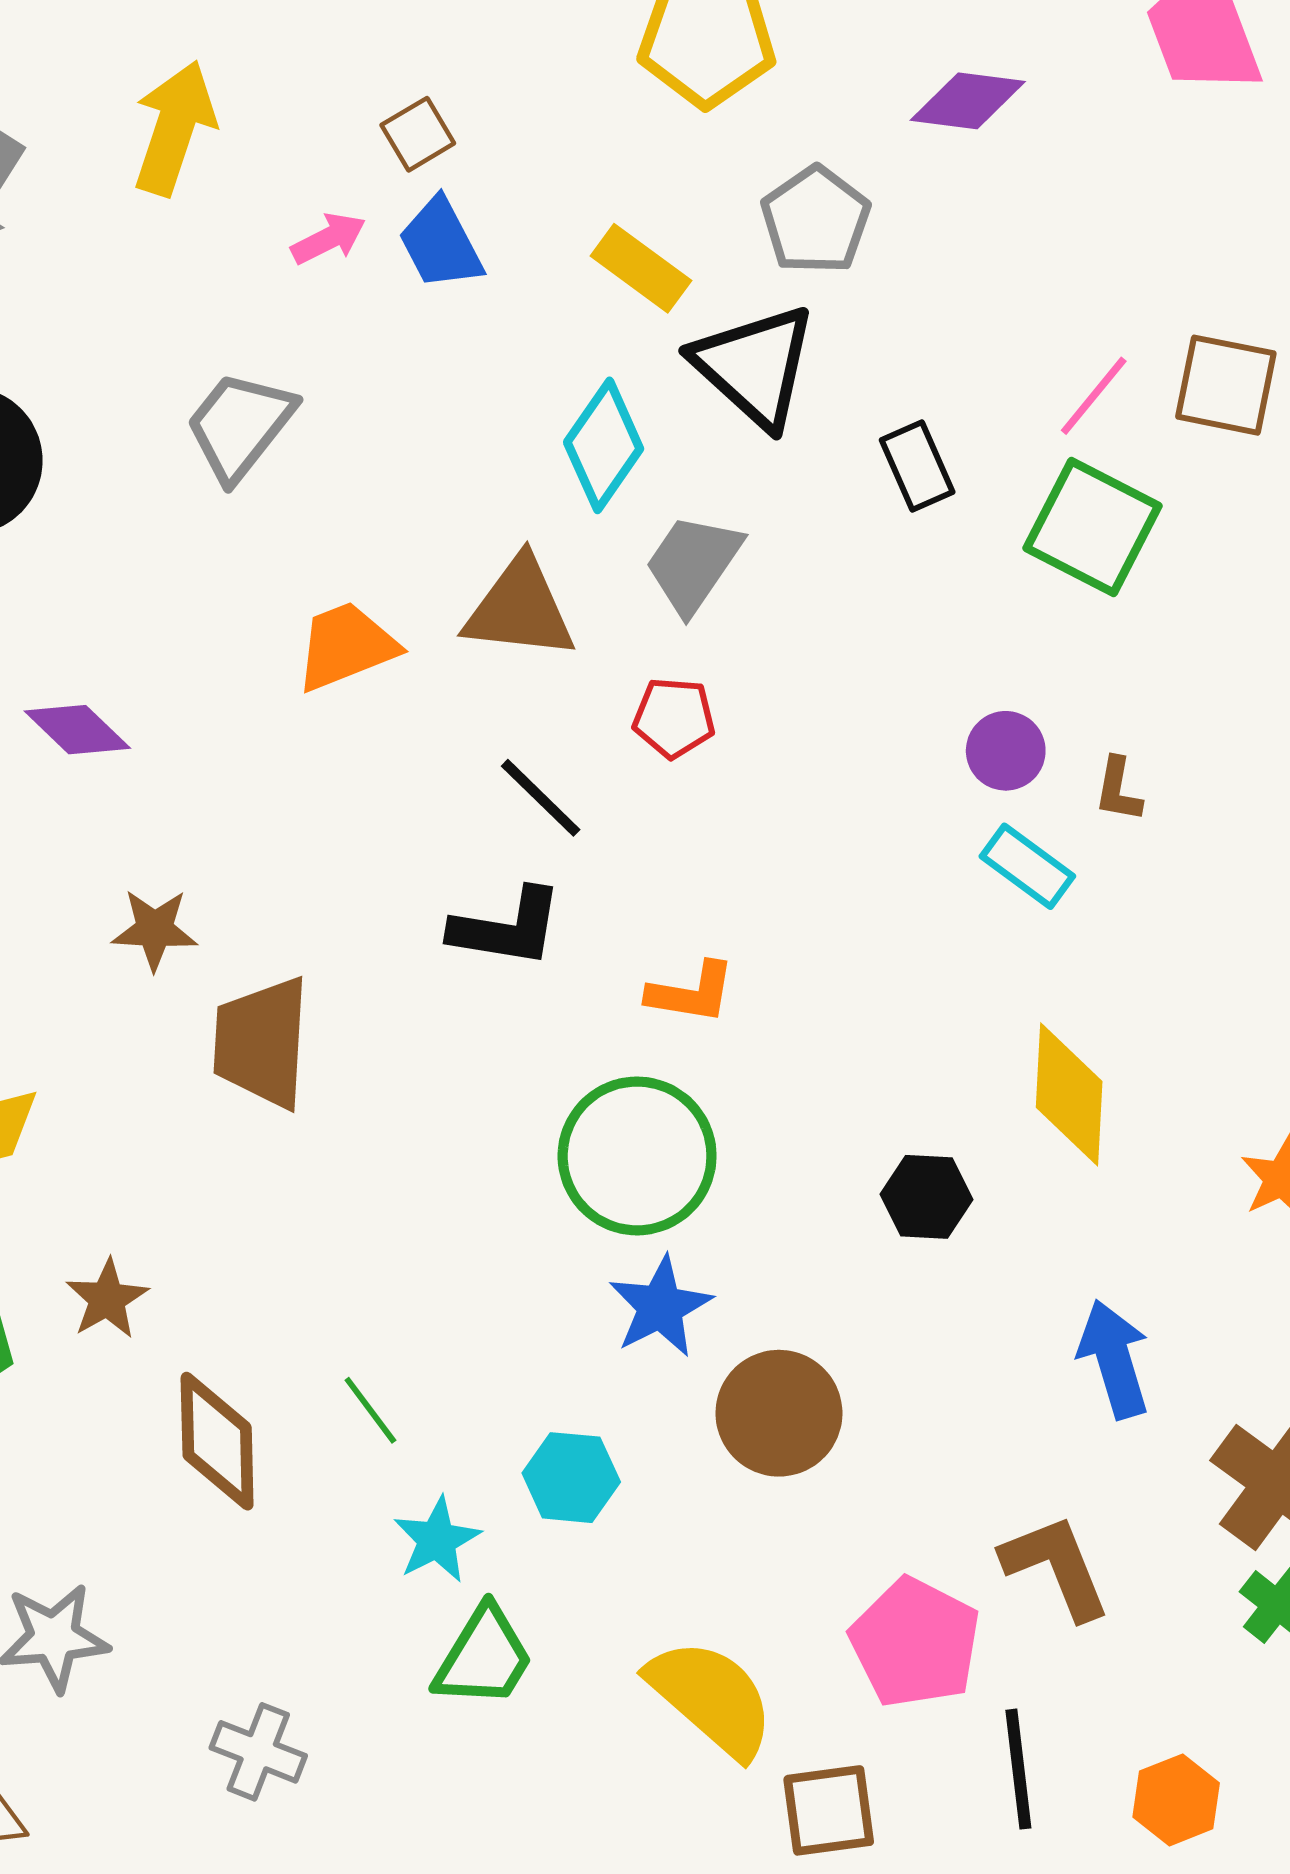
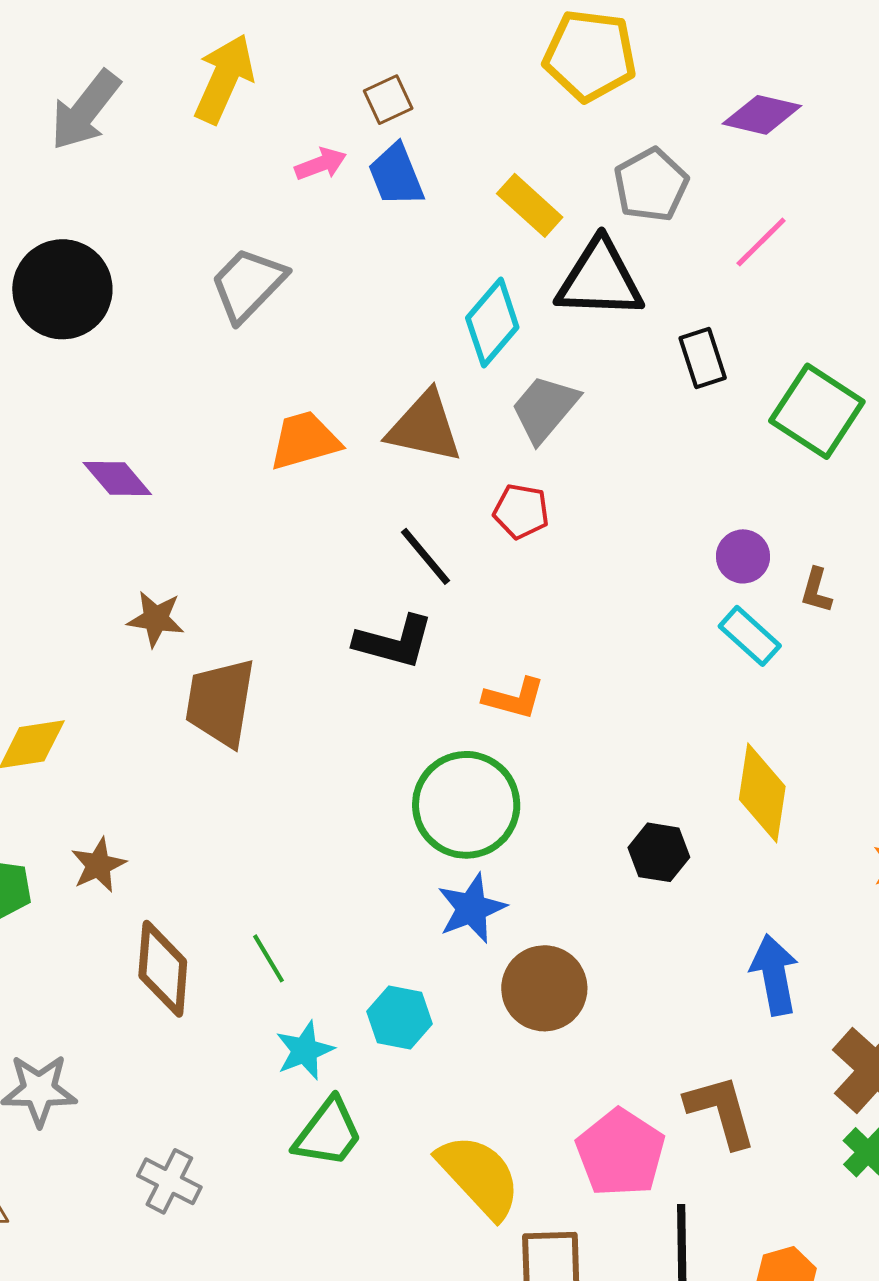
black triangle: (755, 366) -> (600, 279), turned -46
pink line: (1094, 396) -> (761, 242), moved

